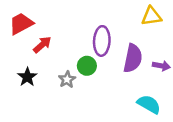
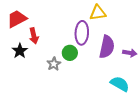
yellow triangle: (151, 16) -> (98, 13), moved
red arrow: (42, 45) -> (34, 36), turned 119
black star: (27, 77) -> (20, 51), moved

